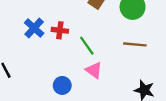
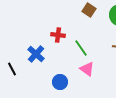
blue cross: (34, 28) -> (36, 54), moved

